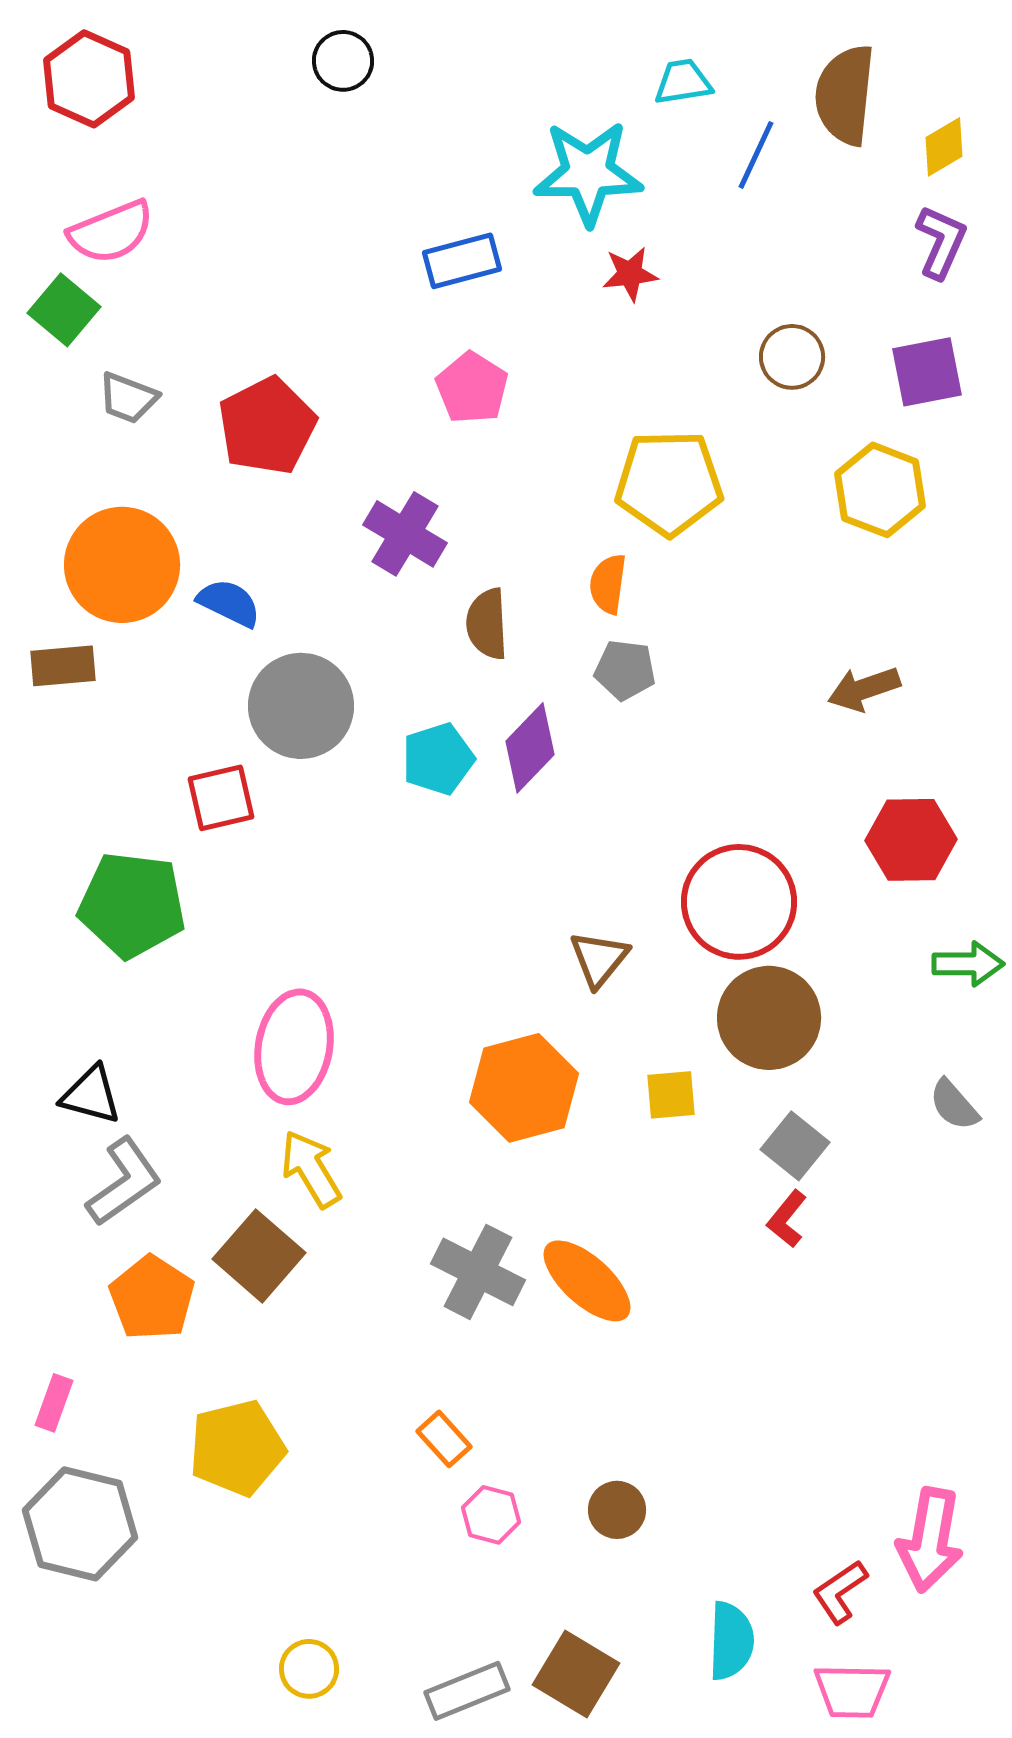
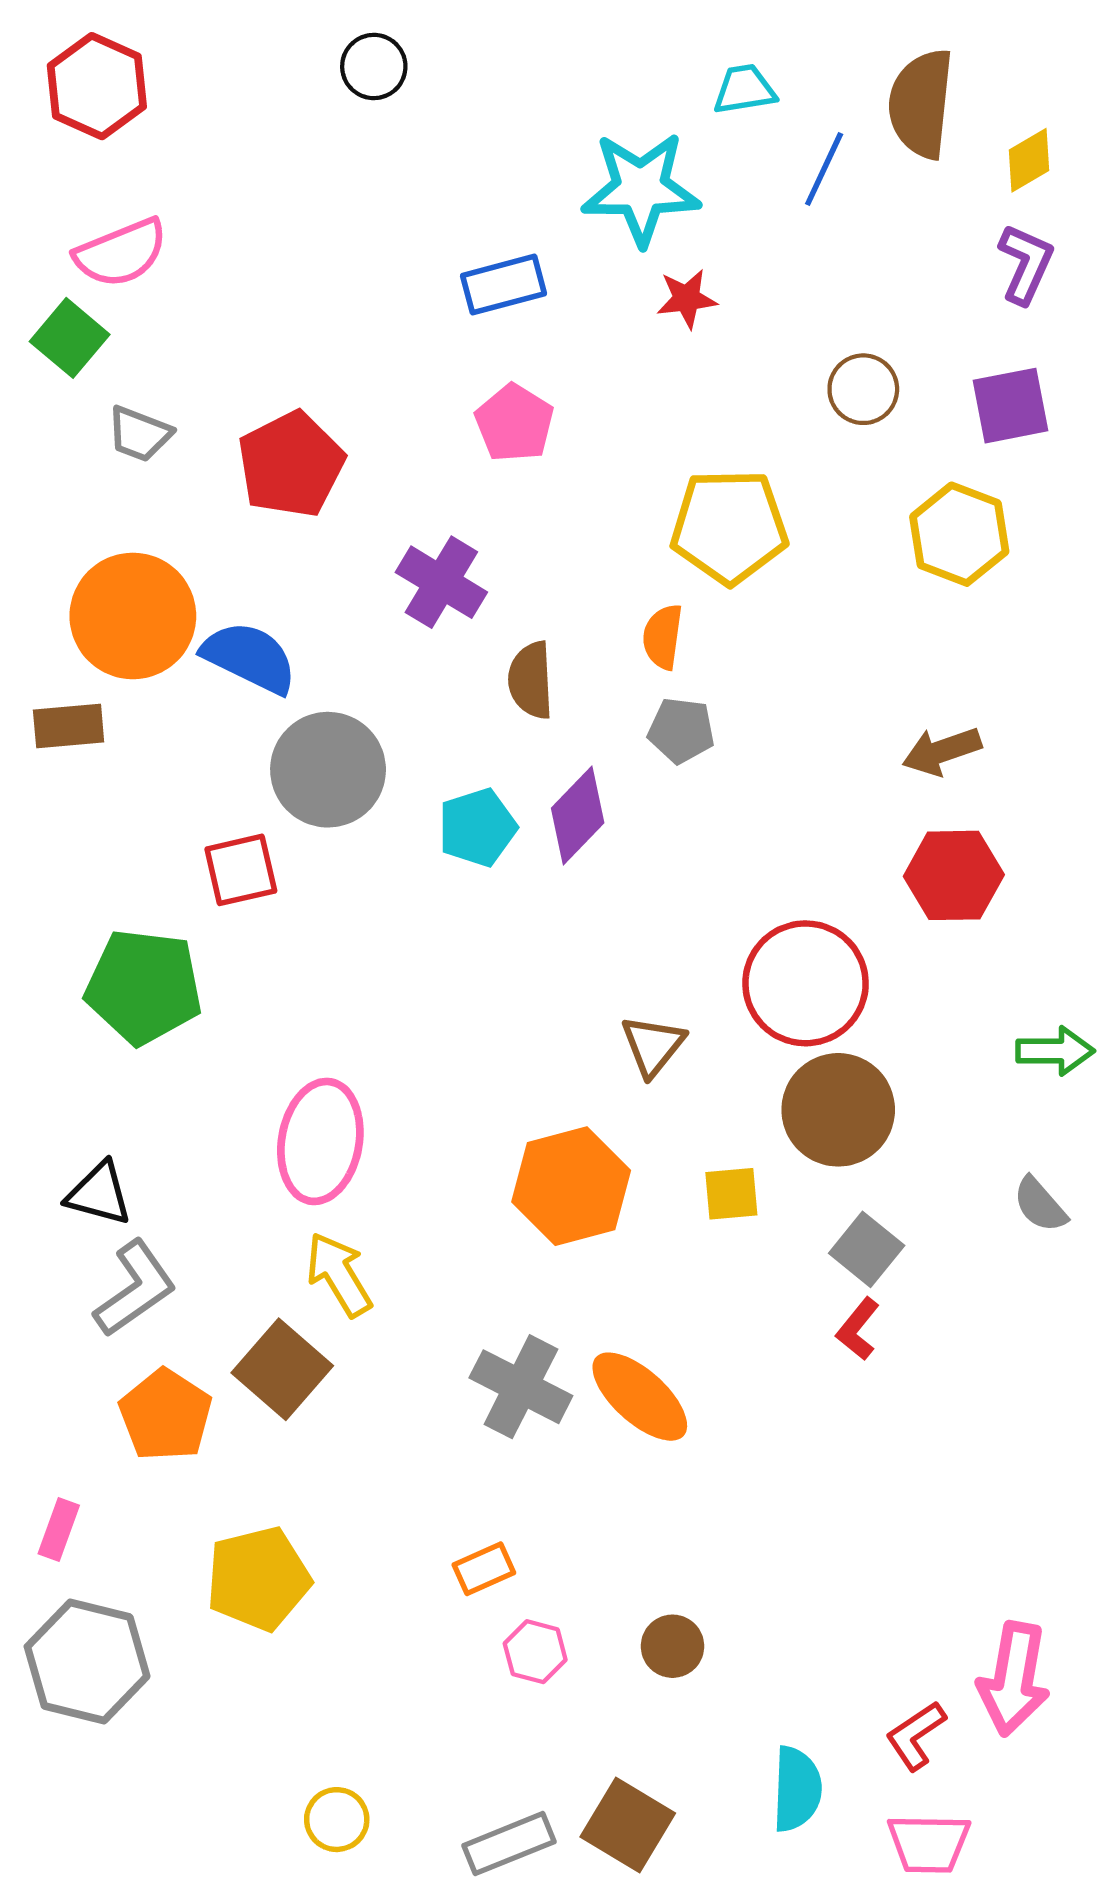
blue semicircle: (229, 603) -> (250, 657), size x1.4
red hexagon: (911, 840) -> (954, 875), moved
orange rectangle: (444, 1439) -> (484, 1569), turned -72

